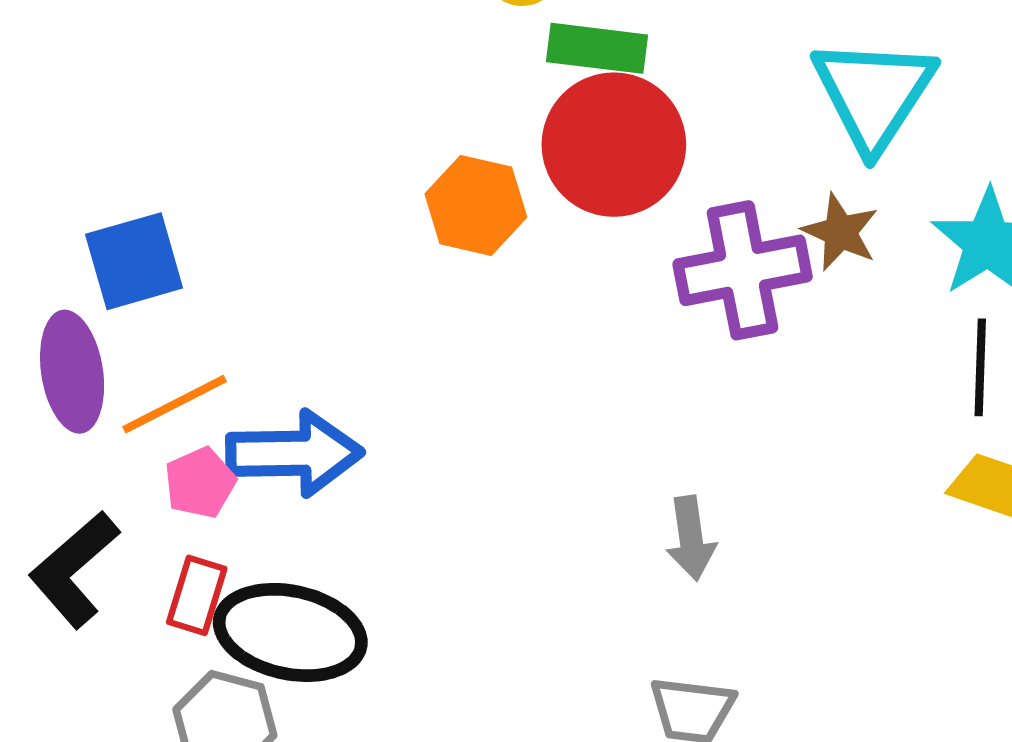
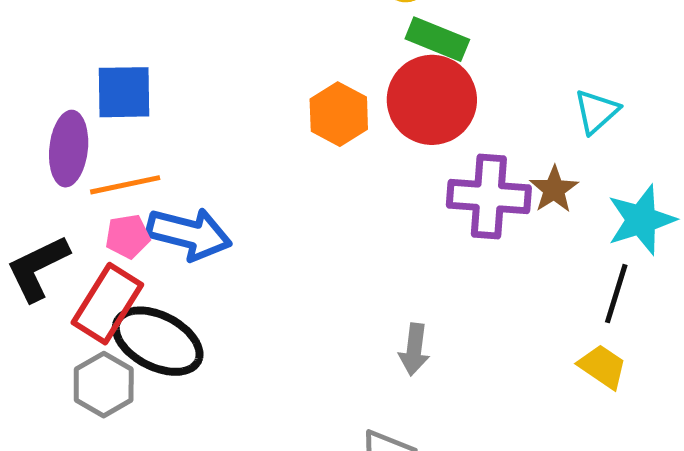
cyan triangle: (874, 94) -> (597, 111), size x0.6
red rectangle: (197, 595) -> (107, 304), size x1.6

